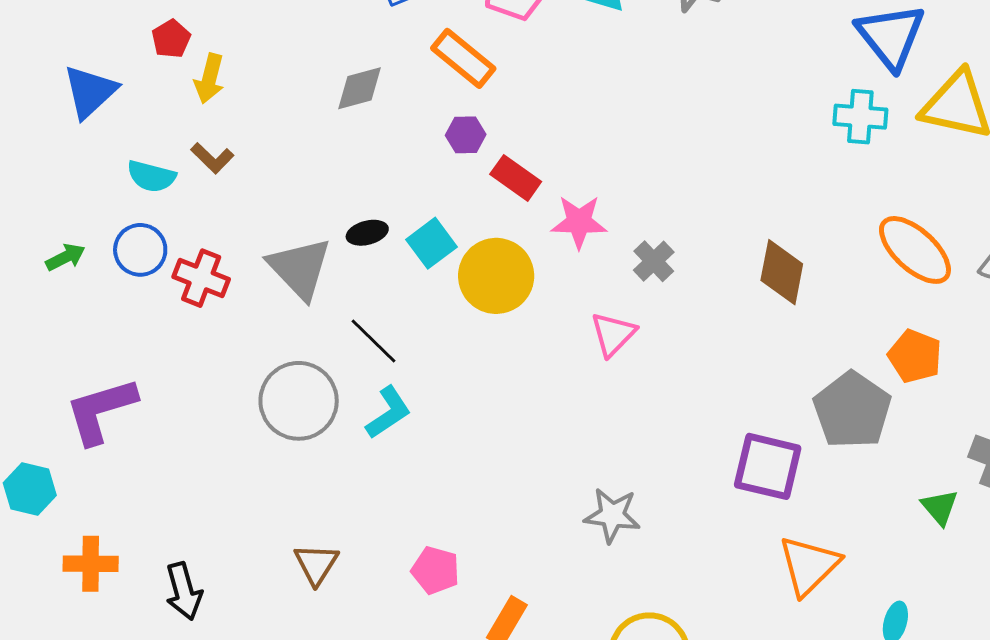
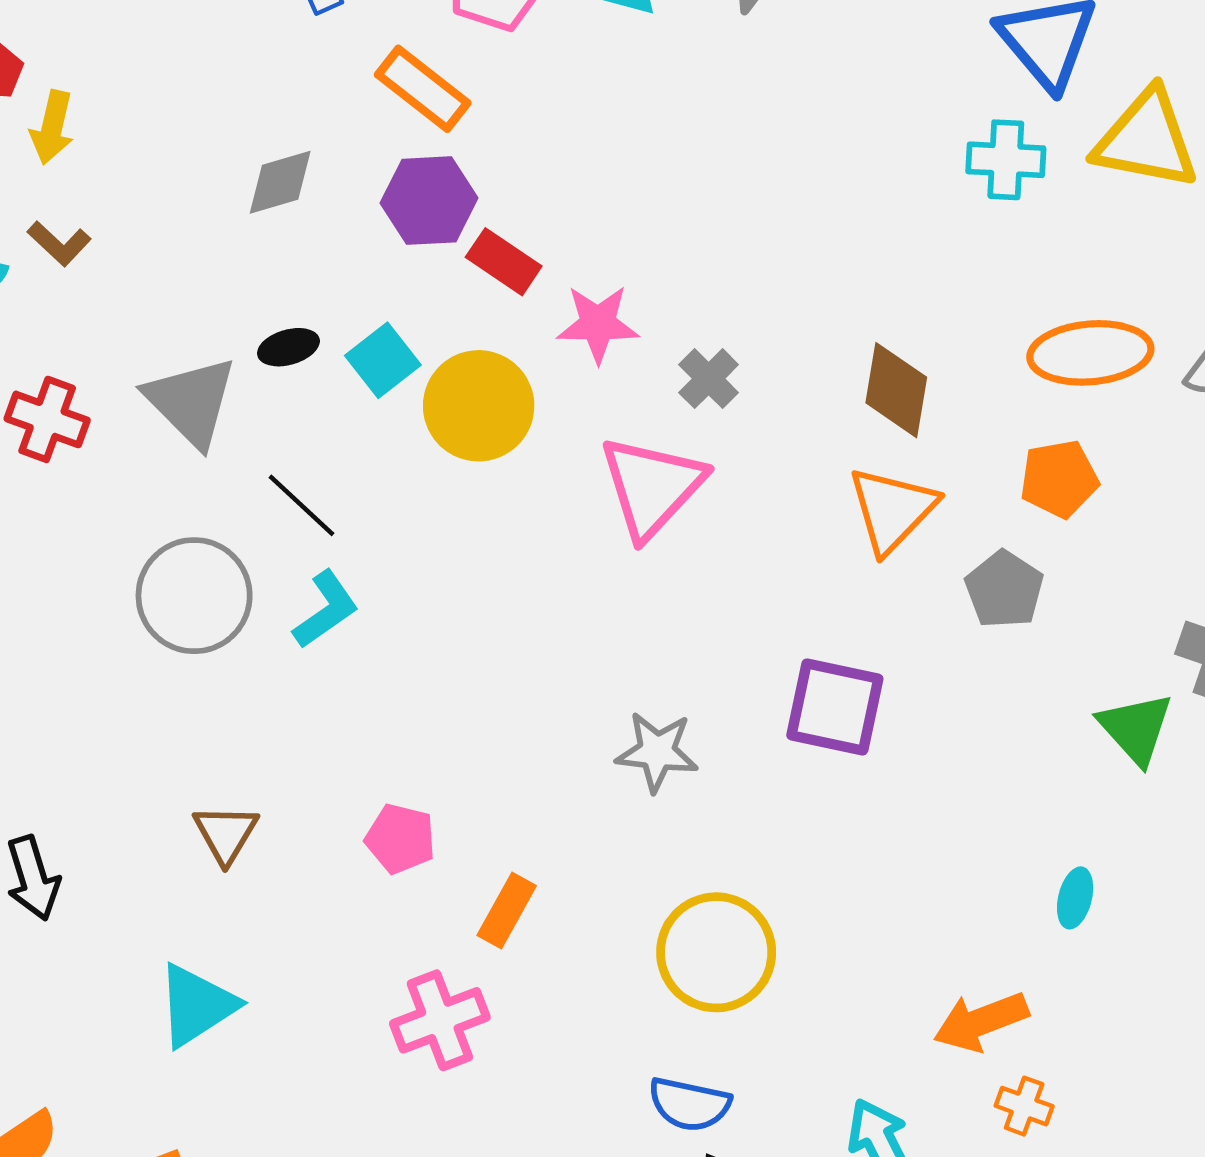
gray diamond: (360, 88) -> (280, 182), moved
purple hexagon: (466, 135) -> (429, 201), size x1.6
orange ellipse: (915, 250) -> (1090, 353), turned -46
pink triangle: (613, 334) -> (652, 487), size x1.6
orange pentagon: (915, 356) -> (1059, 479), moved, turned -30
gray pentagon: (852, 410) -> (1004, 589), size x0.7
purple square: (768, 466) -> (835, 707), moved
green triangle: (940, 507) -> (1136, 728), size x1.4
orange triangle: (809, 565) -> (892, 510), moved

